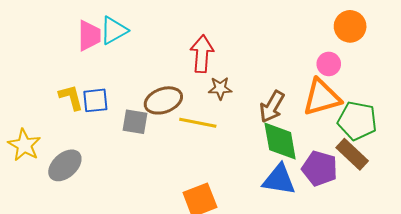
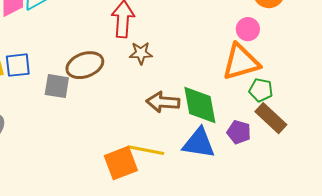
brown arrow: (272, 107) -> (163, 102), moved, turned 64
green pentagon: (357, 121) -> (261, 90), moved, size x0.6
yellow line: (198, 123) -> (146, 150), moved
purple pentagon: (320, 168) -> (239, 132), size x0.7

